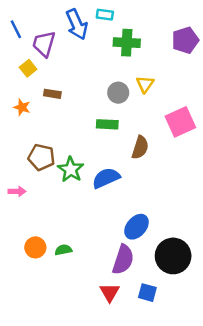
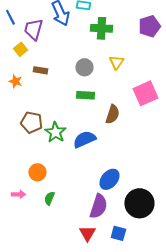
gray circle: (118, 93) -> (84, 67), moved
pink arrow: (17, 191) -> (18, 194), moved
orange circle: (35, 247) -> (37, 172), moved
green semicircle: (63, 250) -> (49, 198), turned -56

